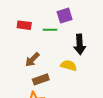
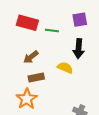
purple square: (65, 16) -> (80, 20), moved
red rectangle: (24, 25) -> (27, 23), size x1.5

